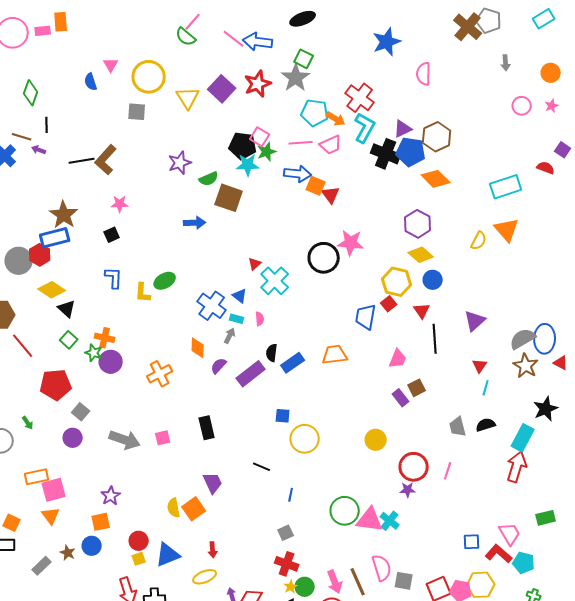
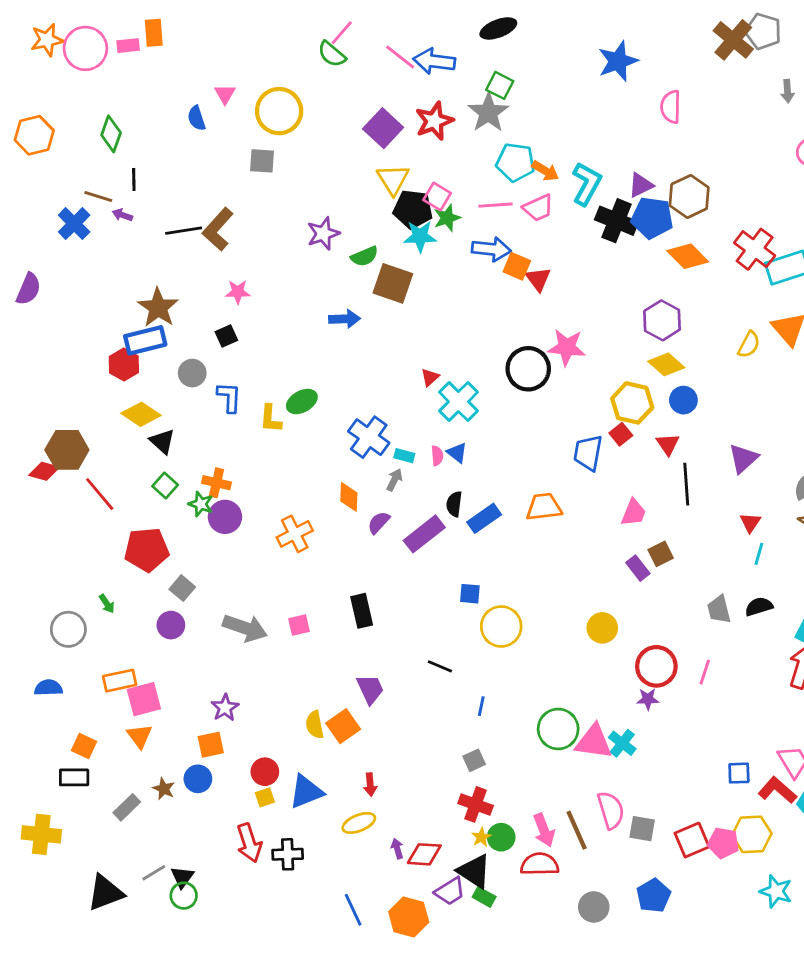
yellow triangle: (188, 98) -> (393, 179), moved
red cross: (360, 98) -> (755, 249), moved
gray circle: (19, 261) -> (192, 373), moved, size x0.7
blue triangle: (240, 296) -> (457, 453), moved

